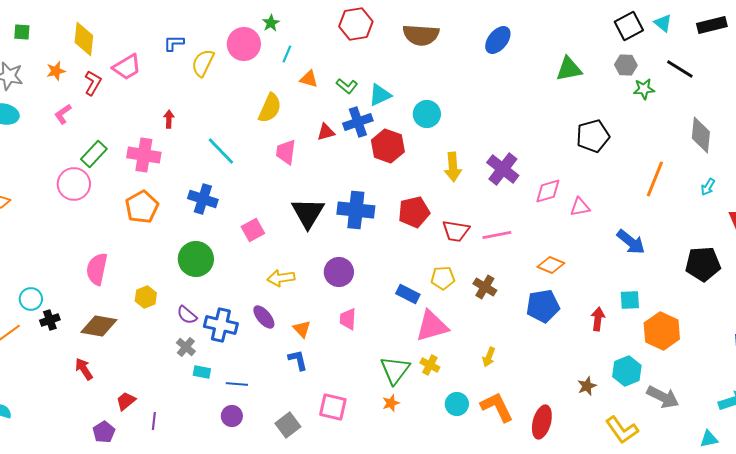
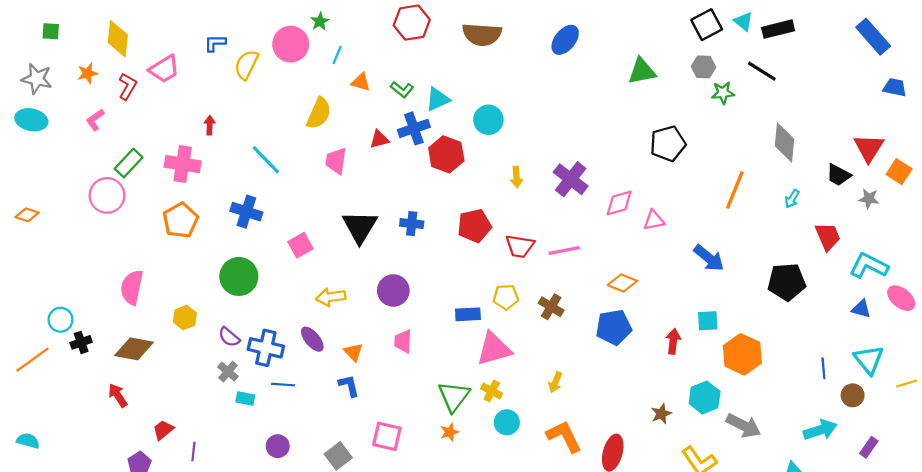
black rectangle: (712, 25) -> (778, 29), moved
yellow arrow: (453, 167) -> (517, 177), size x0.7
blue cross: (356, 210) -> (412, 224), size x0.6
blue rectangle: (408, 294) -> (468, 314), turned -30
blue line: (237, 384) -> (283, 385), moved
cyan circle: (457, 404) -> (507, 422), moved

